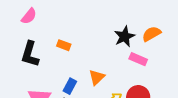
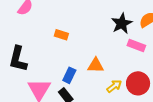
black L-shape: (30, 54) -> (18, 59), moved
orange triangle: (97, 77) -> (96, 65), turned 48

